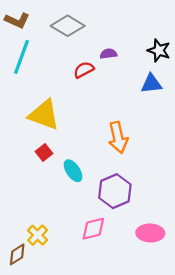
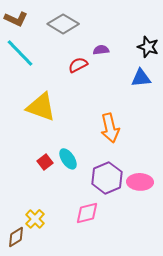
cyan line: (21, 57) -> (20, 53), turned -64
red square: (44, 152) -> (45, 162), moved
pink ellipse: (150, 233) -> (140, 182), moved

